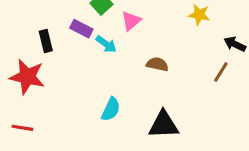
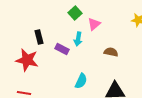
purple rectangle: (81, 29) -> (62, 49), moved
cyan arrow: (106, 44) -> (78, 39), turned 64

